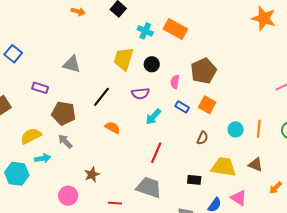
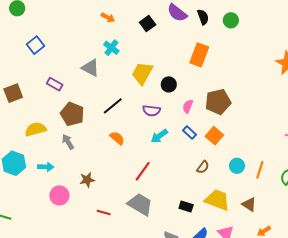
orange rectangle: (175, 29) -> (199, 55), turned 70
cyan cross: (145, 31) -> (111, 48), moved
red line: (156, 153) -> (143, 171), moved
cyan arrow: (43, 158) -> (46, 167), moved

